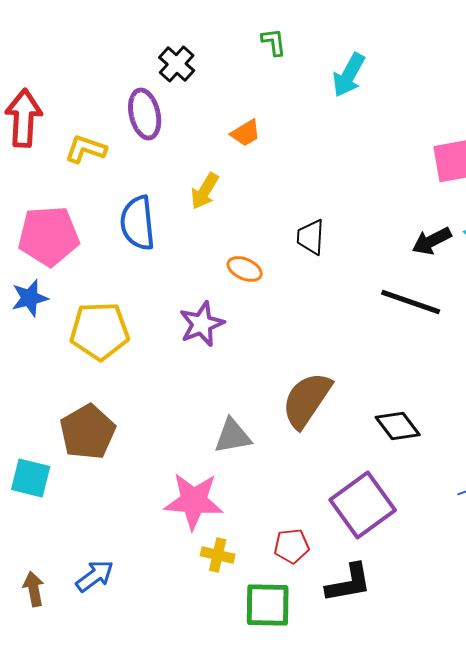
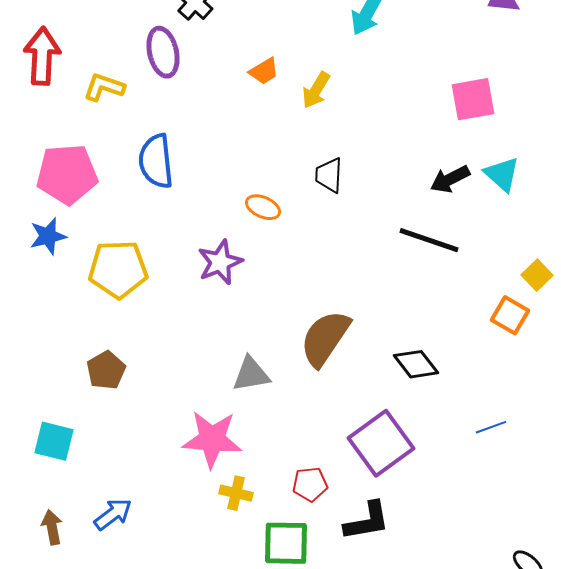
yellow arrow: (205, 191) -> (316, 90), moved
brown pentagon: (88, 432) -> (106, 370), size x0.7
cyan square: (31, 478) -> (54, 441), moved

